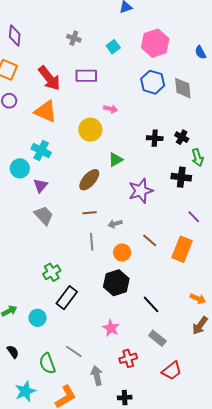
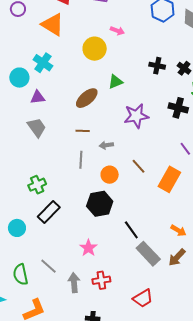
purple triangle: (40, 186) -> (38, 97), turned 35
gray rectangle: (157, 338) -> (148, 254), moved, size x1.4
gray arrow: (97, 376) -> (74, 283), moved

